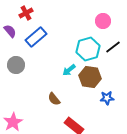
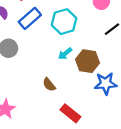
cyan hexagon: (88, 49) -> (64, 22), moved
blue star: (107, 98) -> (106, 83), size x1.5

